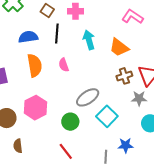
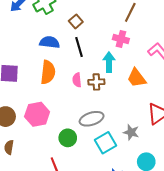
pink cross: (75, 11) -> (121, 39), moved
black line: (57, 34) -> (79, 47), turned -36
brown cross: (124, 76) -> (96, 82), moved
gray star: (139, 98) -> (131, 132), moved

